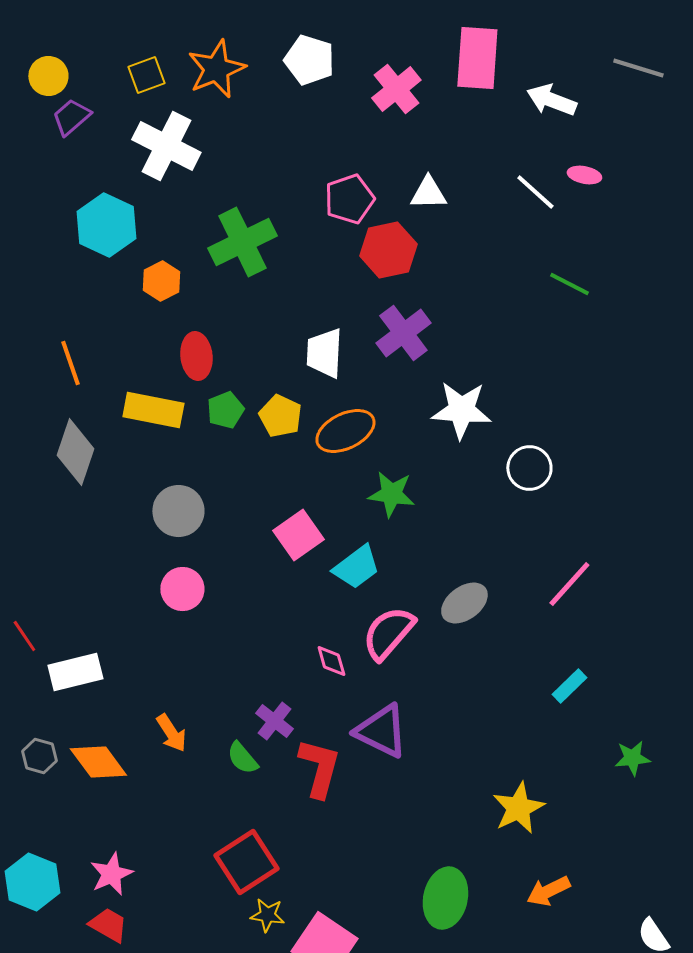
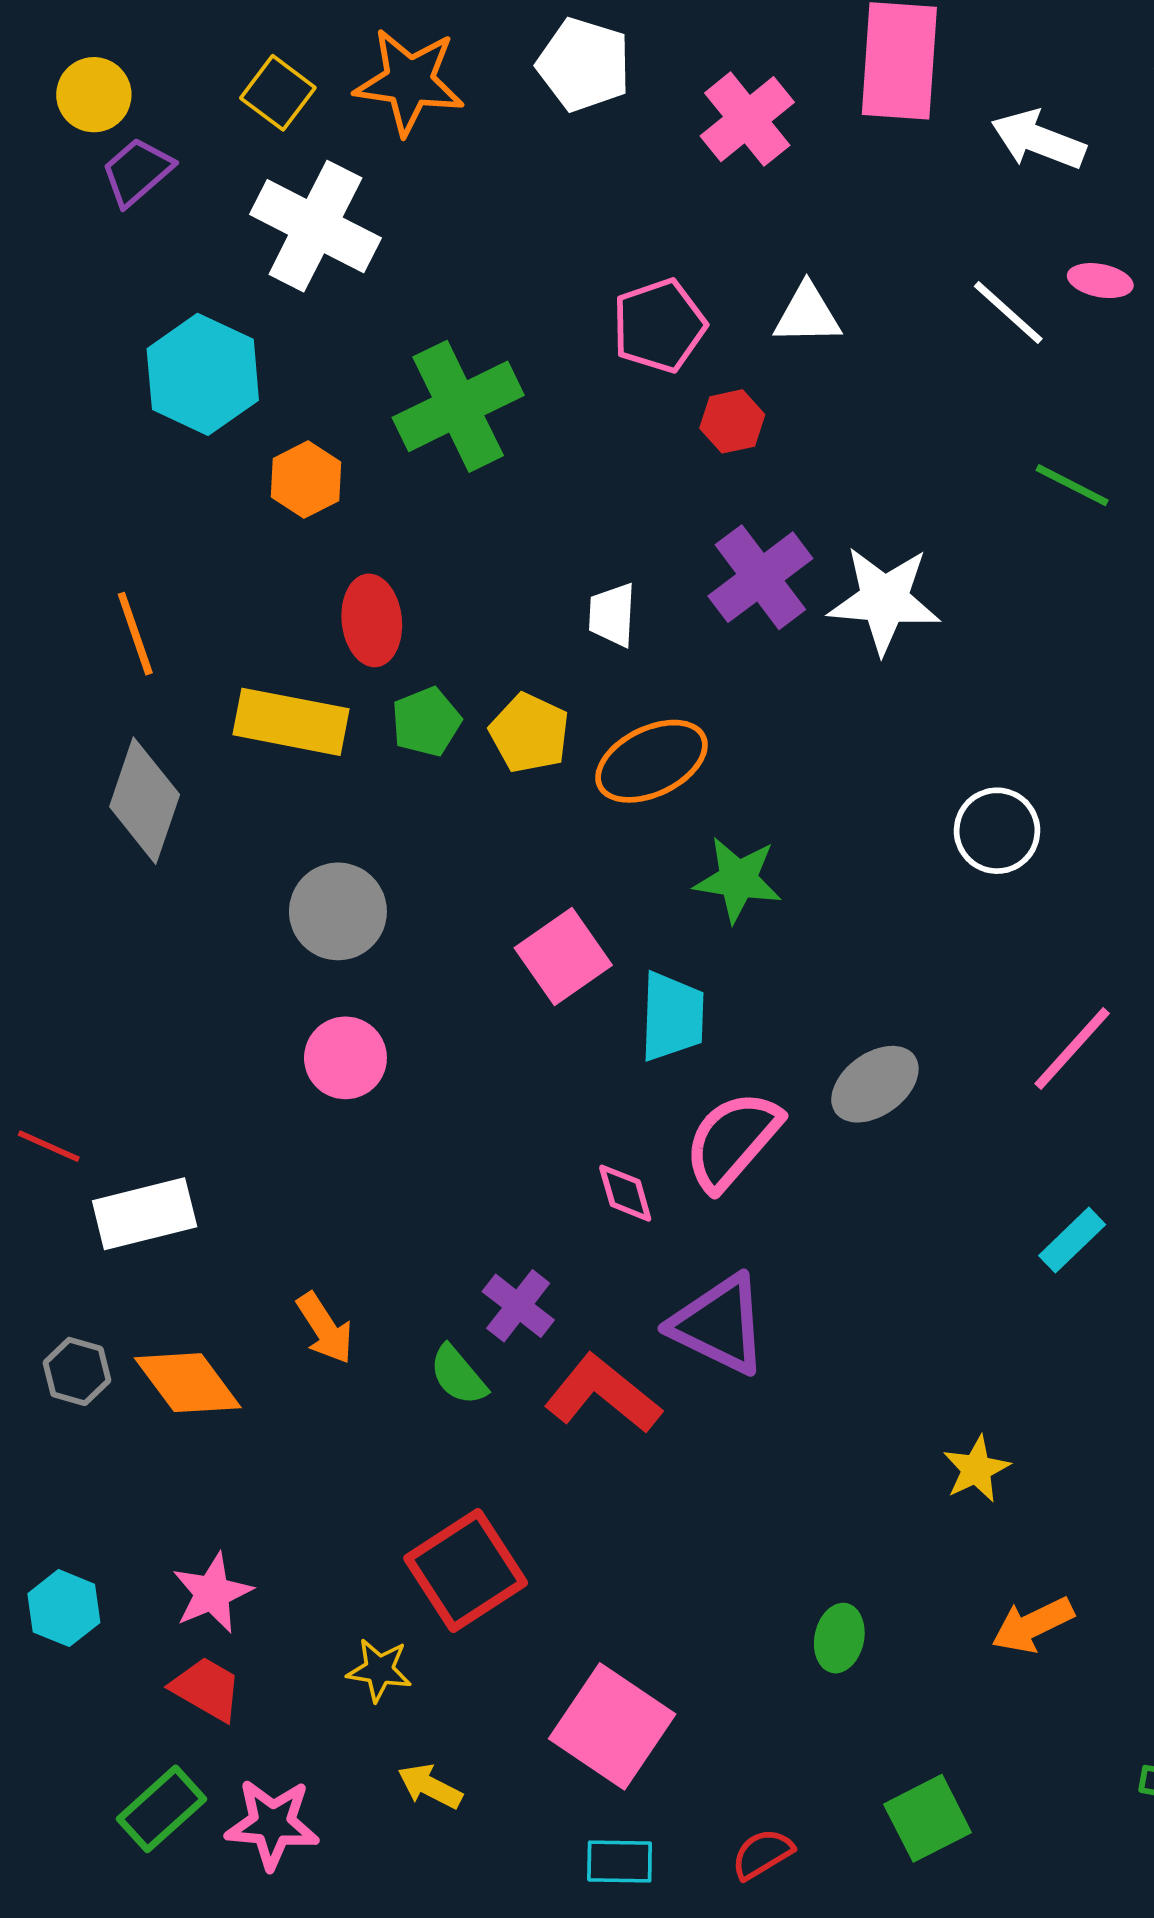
orange star: (216, 69) -> (409, 82), turned 30
yellow square: (146, 75) -> (278, 93), turned -33
red hexagon: (388, 250) -> (732, 421), size x0.6
white trapezoid: (324, 353) -> (612, 615), size x0.7
white star: (461, 410) -> (884, 600), moved
cyan trapezoid: (356, 567) -> (672, 1017), turned -51
red line: (24, 636) -> (49, 1146), turned -32
red L-shape: (319, 768) -> (603, 1394), turned -66
yellow star: (518, 808) -> (976, 1469), size x0.7
cyan hexagon: (32, 882) -> (64, 1608), size x0.7
green ellipse: (445, 898) -> (839, 1638), size x0.6
yellow star: (267, 915) -> (379, 1670), moved

